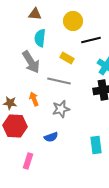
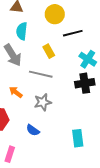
yellow rectangle: (67, 58) -> (49, 51), turned 32
orange arrow: (34, 99) -> (16, 92), turned -32
blue semicircle: (51, 137) -> (33, 130), turned 56

